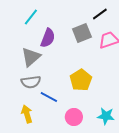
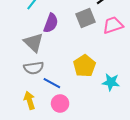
gray triangle: (31, 57) -> (34, 42), turned -35
cyan star: (106, 116) -> (111, 82), moved
pink circle: (74, 117) -> (60, 103), moved

